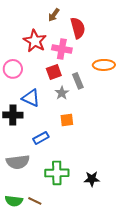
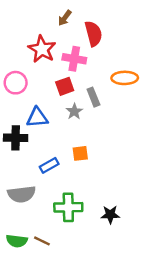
blue triangle: (31, 98) -> (37, 117), turned -30
orange square: (67, 120) -> (80, 153), moved

